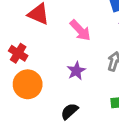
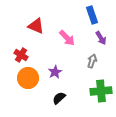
purple star: (76, 71) -> (55, 72), moved

